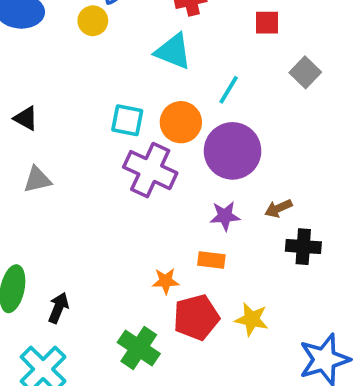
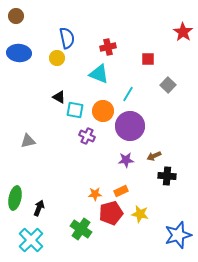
black triangle: (26, 118) -> (59, 97), moved
purple cross: (150, 170) -> (87, 136), size x0.6
orange rectangle: (211, 260) -> (121, 191), moved, turned -32

